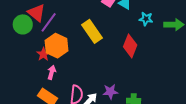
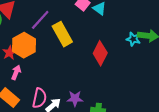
cyan star: (146, 19) -> (133, 39), moved
purple line: (49, 22) -> (40, 20), moved

